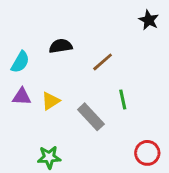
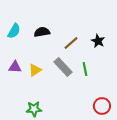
black star: (149, 20) -> (98, 41), moved
cyan semicircle: (20, 62) -> (14, 31), moved
gray rectangle: (91, 117) -> (63, 67), moved

